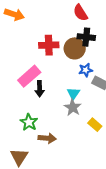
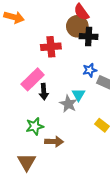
brown circle: (75, 48) -> (77, 26), moved
gray star: (73, 107) -> (68, 104), moved
green star: (29, 122) -> (35, 126), turned 30

